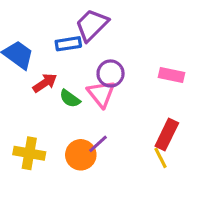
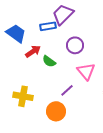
pink triangle: (101, 94) -> (86, 71), moved
orange circle: (81, 155) -> (56, 111), moved

